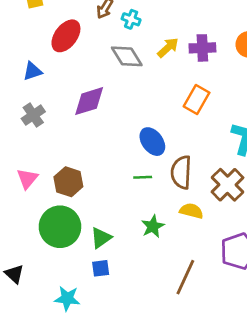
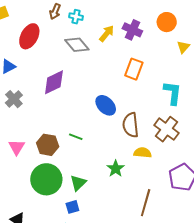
purple cross: (202, 48) -> (132, 30), turned 36
green line: (143, 177) -> (76, 137), moved, turned 32
blue square: (101, 268) -> (72, 207), moved

